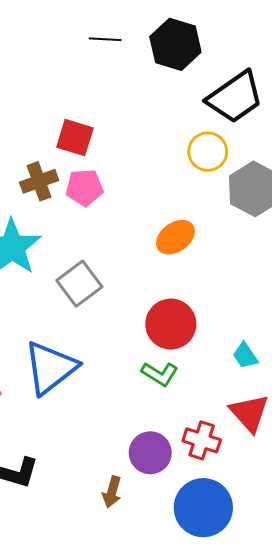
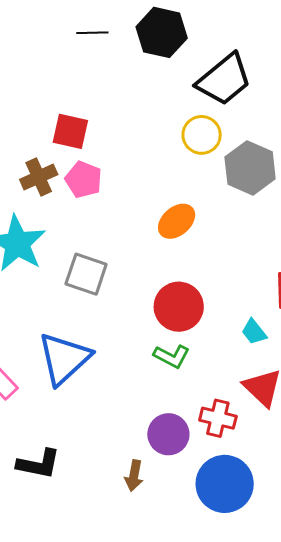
pink pentagon: (84, 188) -> (84, 180), turned 30
gray square: (79, 284) -> (86, 274), turned -30

